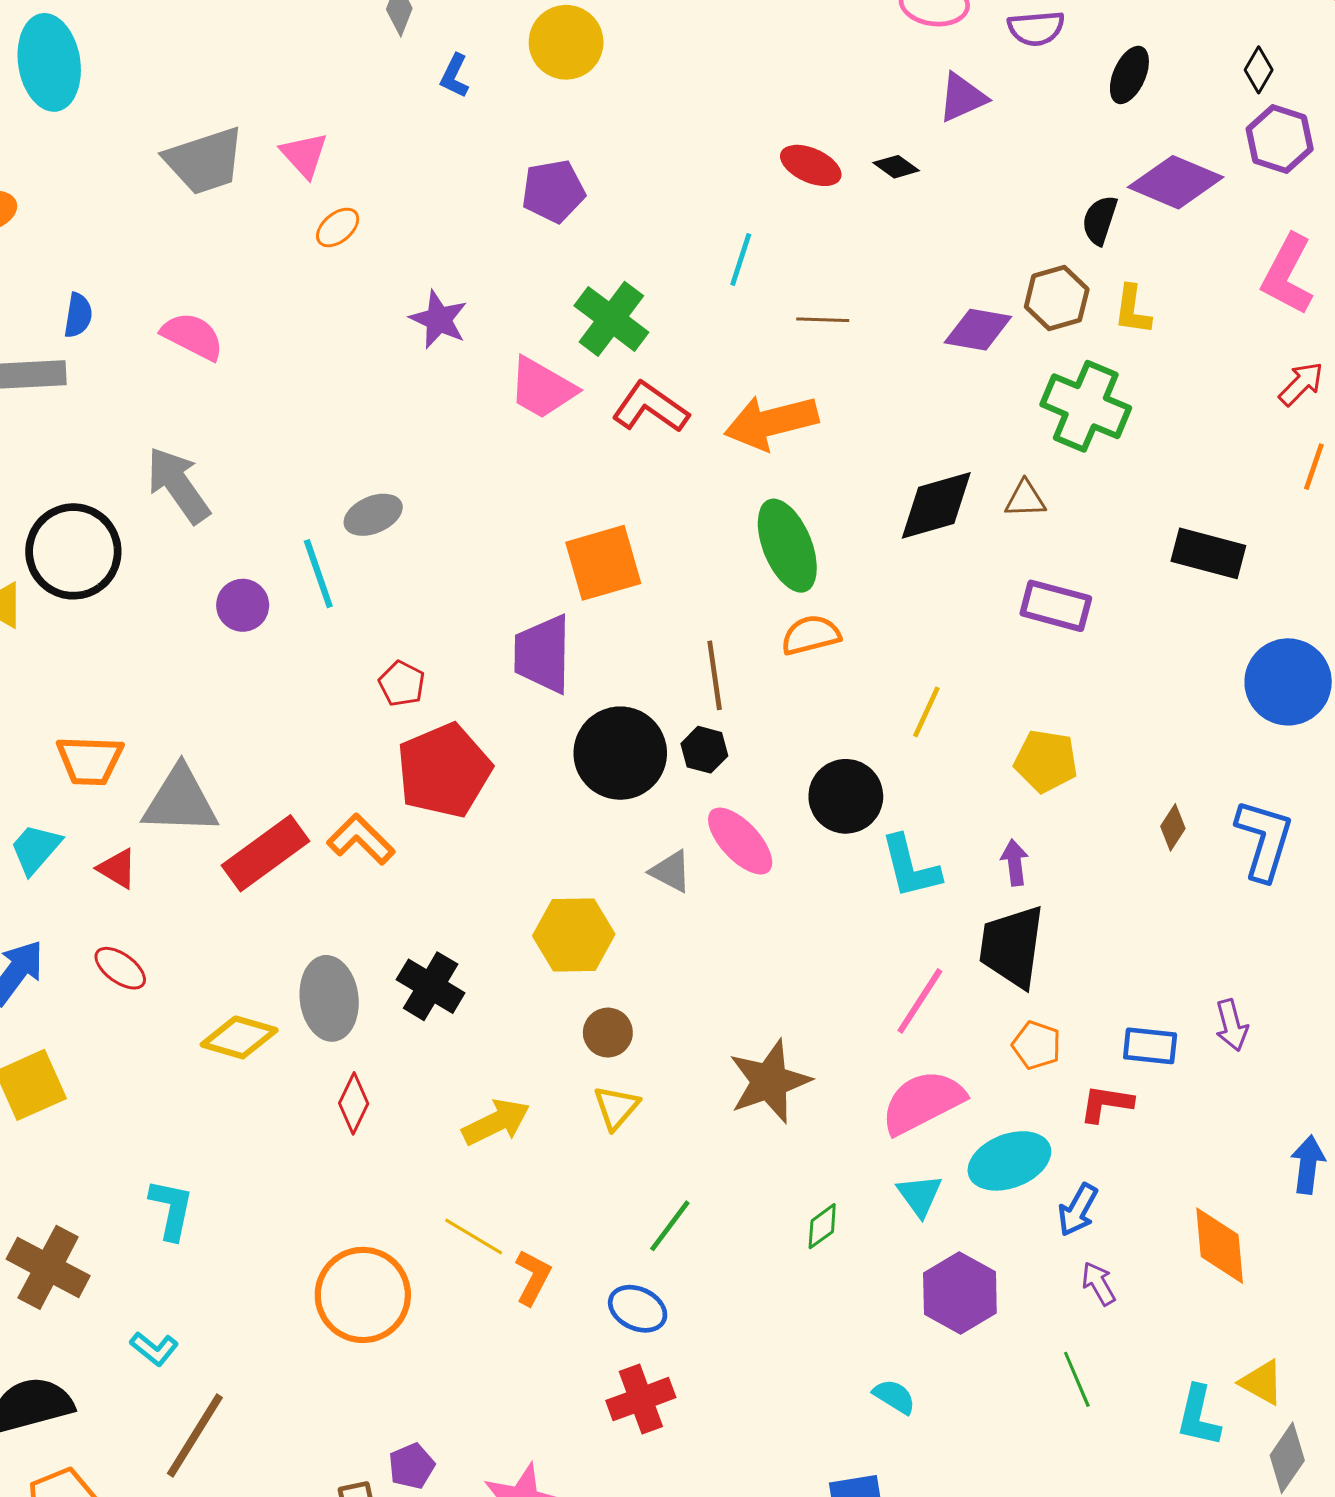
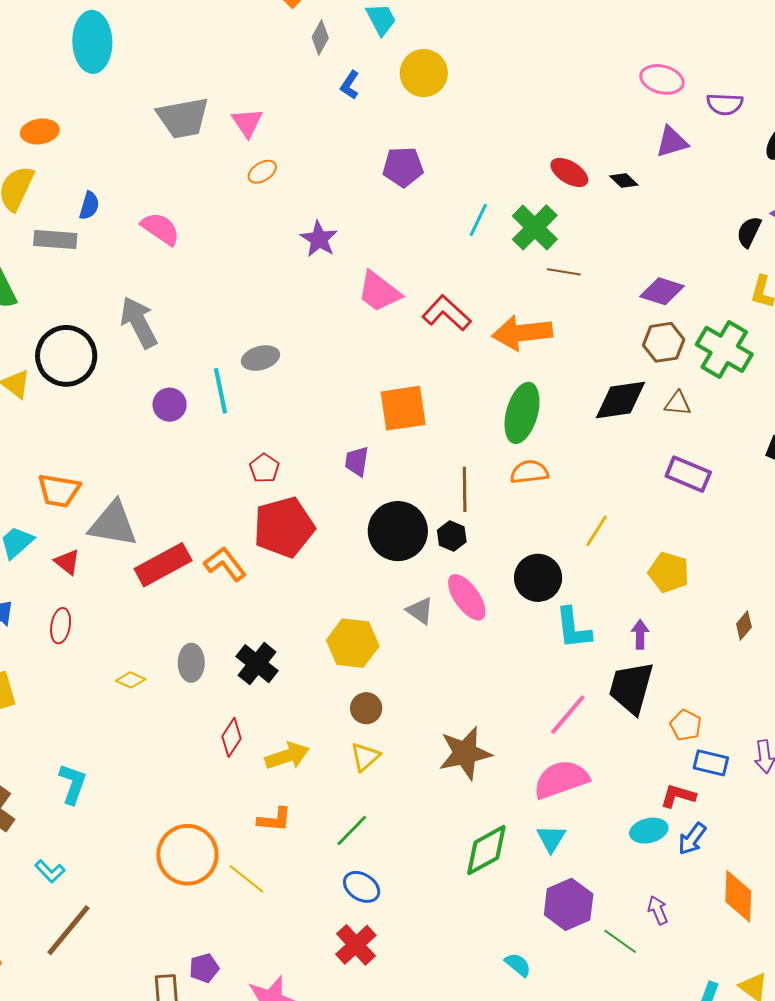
cyan line: (741, 260) -> (478, 220), moved
brown hexagon: (1057, 298) -> (664, 342), moved
green cross: (611, 319) -> (535, 227), moved
green ellipse: (787, 546) -> (522, 413), turned 30
purple trapezoid: (543, 654) -> (357, 461), size x0.6
red ellipse: (120, 968) -> (61, 626), turned 56
gray ellipse: (329, 998) -> (191, 663), size x0.7
yellow diamond: (239, 1037) -> (131, 680), size x0.6
orange pentagon: (1037, 1045) -> (686, 725), moved
red diamond: (354, 1103) -> (231, 737), moved
cyan ellipse: (1009, 1161) -> (649, 831), moved, size x0.7
blue arrow: (1078, 1210) -> (692, 839), moved
green line: (670, 1226) -> (352, 831), moved
green diamond: (822, 1226) -> (486, 850), size x1.8
yellow line: (474, 1236) -> (246, 879), moved
orange L-shape: (533, 1277) -> (274, 820), moved, turned 60
green line: (1077, 1379) -> (620, 941), moved, turned -39
red cross: (641, 1399) -> (356, 945), turned -30

